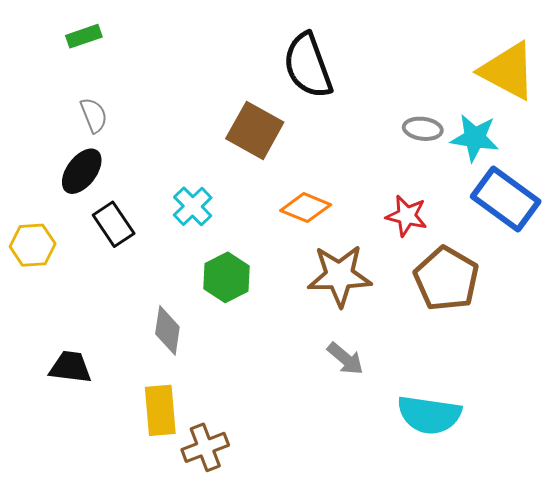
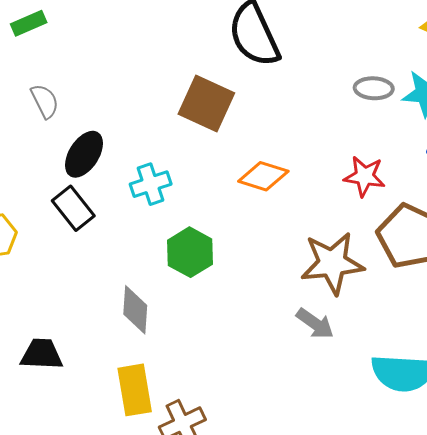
black ellipse: (82, 171) -> (84, 154), moved
cyan cross: (193, 206) -> (151, 184), turned 30
brown star: (340, 276) -> (332, 263), moved

